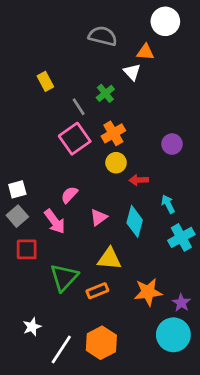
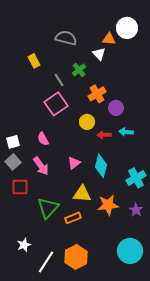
white circle: (165, 21) -> (127, 28), moved
gray semicircle: (103, 36) -> (66, 38), moved
orange cross: (113, 133) -> (97, 94), moved
purple circle: (172, 144) -> (116, 108), moved
pink semicircle: (69, 195) -> (43, 139), moved, turned -72
cyan arrow: (168, 204) -> (126, 132), moved, turned -56
orange star: (148, 292) -> (108, 205), moved
purple star: (181, 303) -> (136, 210), moved

